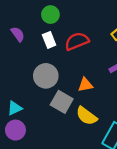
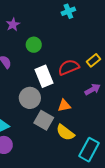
white rectangle: (49, 40) -> (44, 76), moved, size x1.5
red semicircle: (77, 41) -> (69, 67), moved

